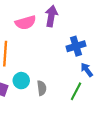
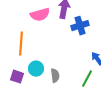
blue cross: (76, 46) -> (80, 26), moved

